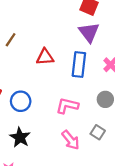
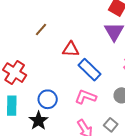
blue rectangle: (79, 64) -> (90, 70), moved, turned -60
blue circle: (21, 101) -> (48, 99), moved

